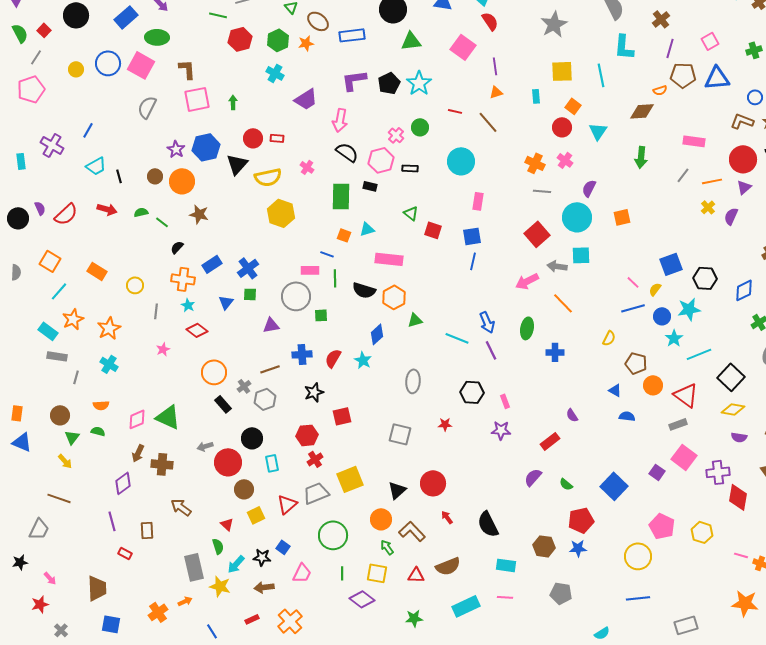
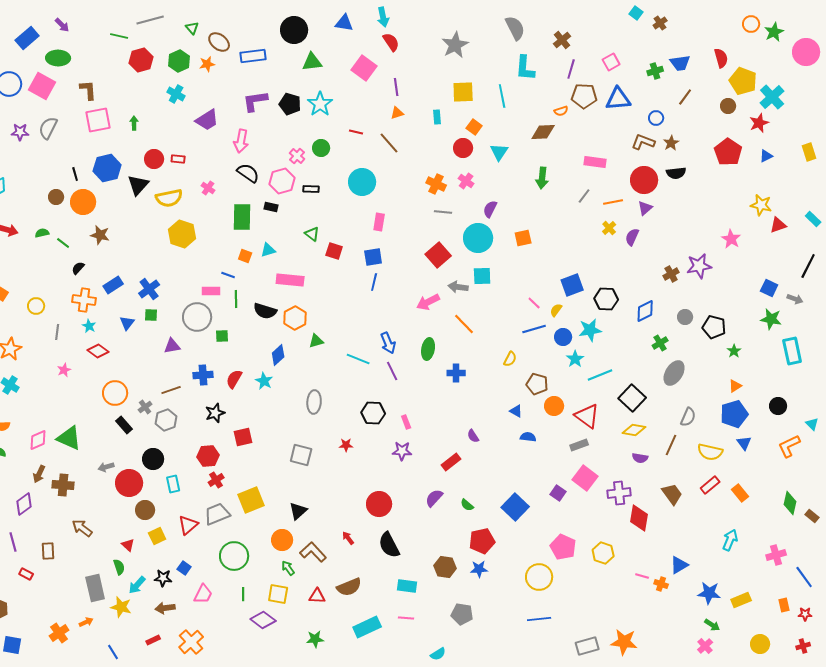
black pentagon: (389, 83) -> (290, 104), turned -30
purple star: (176, 149) -> (20, 132), moved, turned -30
black line: (119, 176) -> (75, 174), moved
red circle: (433, 483) -> (379, 504), moved
orange star: (745, 603) -> (624, 642), moved
cyan semicircle: (602, 633) -> (438, 654), moved

